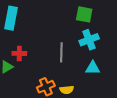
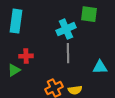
cyan cross: (89, 40) -> (66, 29), moved

